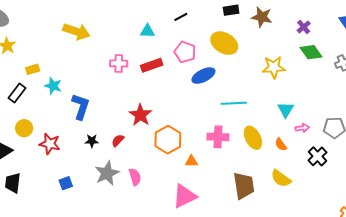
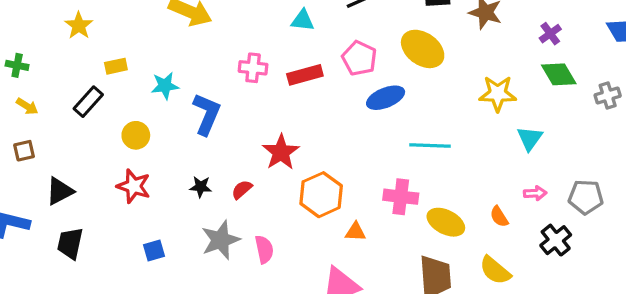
cyan star: (53, 86) -> (165, 86), moved, turned -30
blue L-shape: (81, 107) -> (207, 114), moved
cyan triangle: (286, 110) -> (530, 138), moved
yellow circle: (24, 128) -> (136, 135), moved
yellow ellipse: (253, 138) -> (446, 222), moved, turned -40

